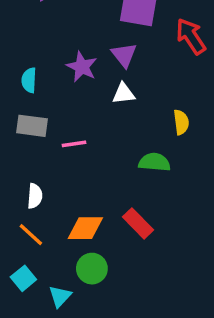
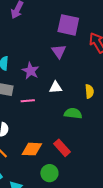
purple star: (82, 67) -> (31, 71), moved
white triangle: (124, 93) -> (56, 87), moved
green circle: (92, 269) -> (49, 173), moved

